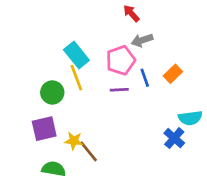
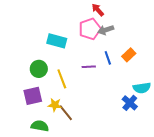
cyan rectangle: (76, 55) -> (57, 41), turned -36
pink pentagon: (121, 60) -> (90, 29), moved
yellow line: (76, 78) -> (62, 79), moved

